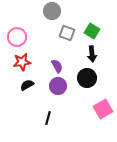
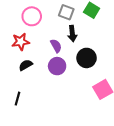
pink circle: (17, 37) -> (32, 16), moved
black arrow: (92, 54) -> (72, 34), moved
black line: (48, 118) -> (18, 99), moved

